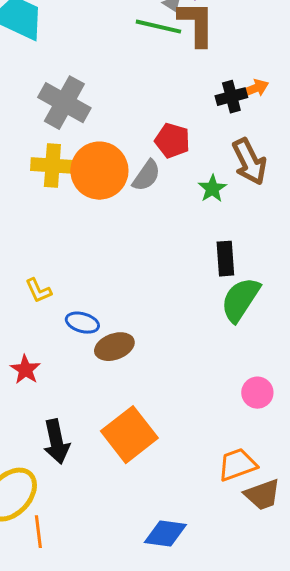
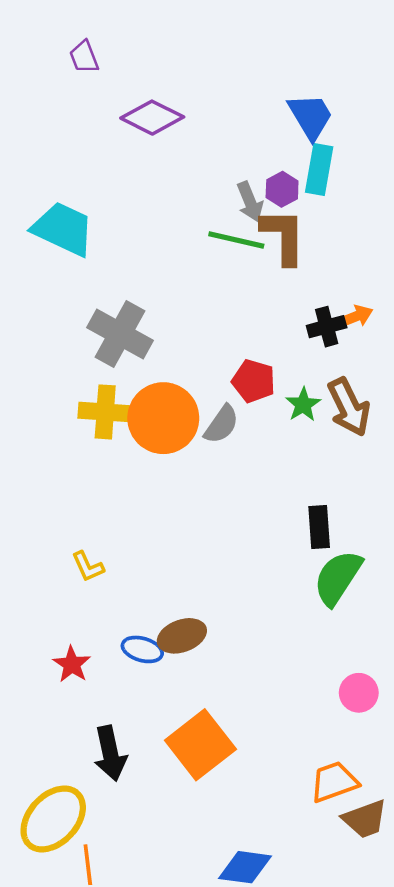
green star: (212, 189) -> (303, 405), moved
blue ellipse: (82, 323) -> (142, 649), moved

